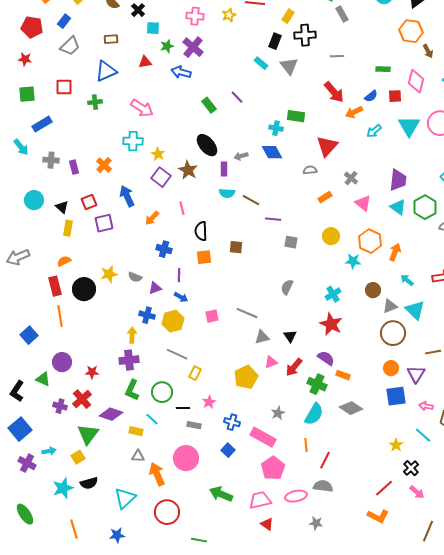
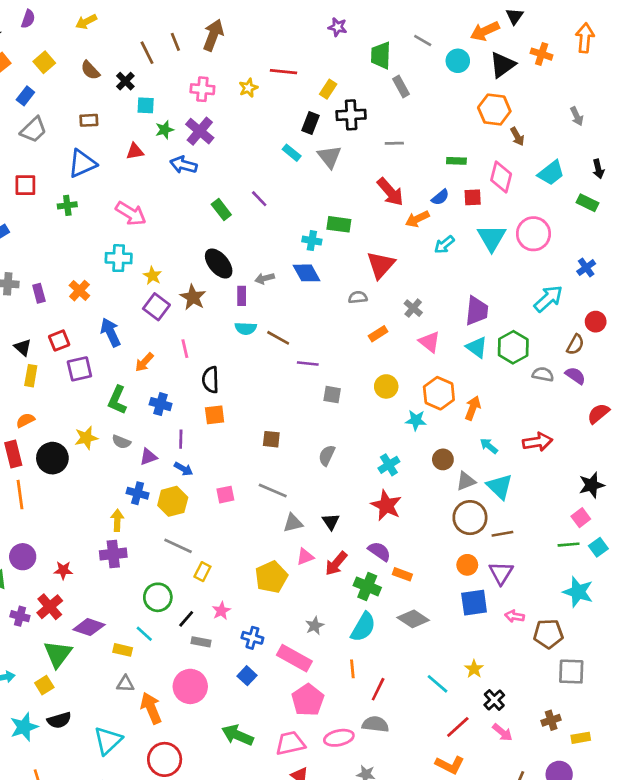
brown square: (236, 247) -> (271, 439), moved
brown line: (433, 352) -> (502, 534), moved
green L-shape: (132, 390) -> (117, 400), moved
black line: (183, 408) -> (186, 619), turned -48
cyan line: (423, 435) -> (438, 684), moved

